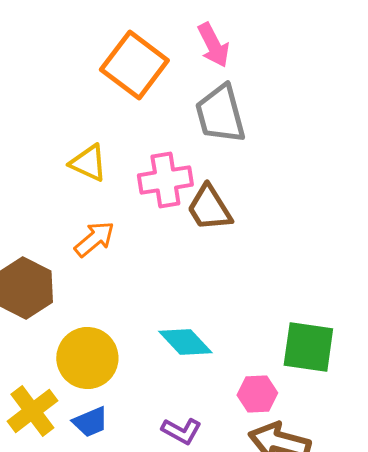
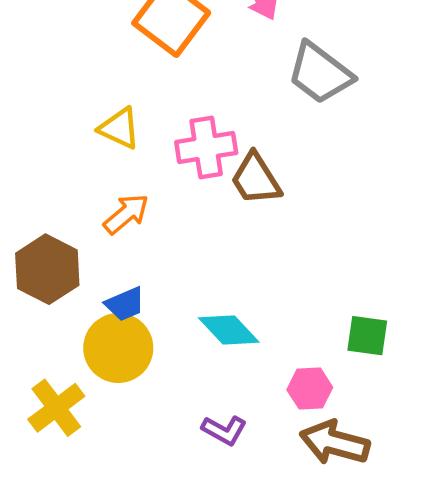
gray trapezoid: (220, 114) -> (320, 73), moved, turned -38
green square: (308, 347) -> (367, 336), size x0.7
blue trapezoid: (90, 422) -> (125, 304), moved

